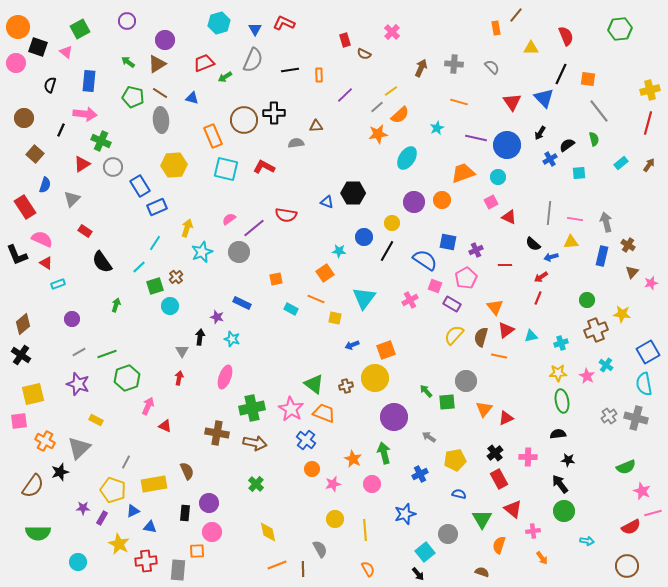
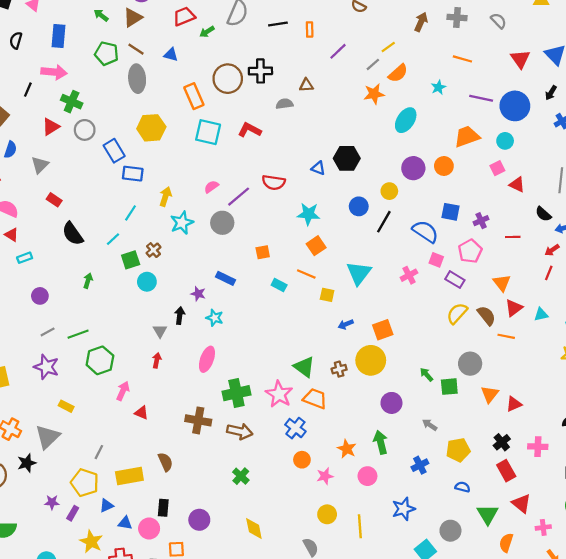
blue rectangle: (157, 207) -> (133, 174), turned 30
cyan star: (339, 251) -> (309, 214), moved, size x1.5
brown semicircle: (481, 337) -> (486, 316), turned 126
purple circle: (394, 417) -> (391, 403), size x0.7
purple circle: (209, 503) -> (199, 520), moved
pink circle: (212, 532) -> (149, 528), moved

